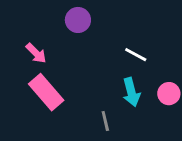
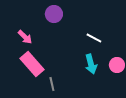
gray line: (105, 121) -> (52, 84), moved

